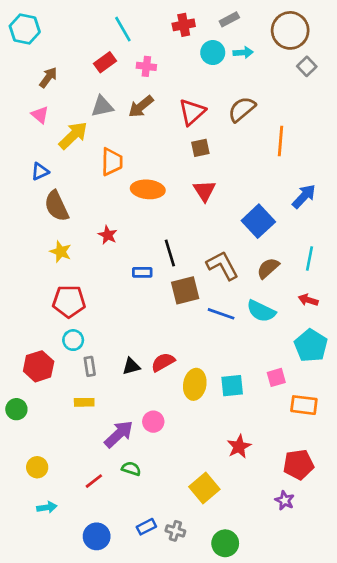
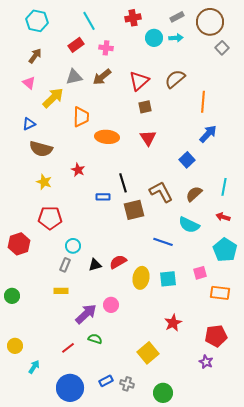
gray rectangle: (229, 19) -> (177, 17), moved
cyan hexagon: (25, 29) -> (37, 21), moved
blue arrow: (304, 196) -> (208, 134), moved
brown semicircle: (57, 206) -> (41, 149), turned -50
blue square: (258, 221) -> (187, 160), size x0.7
blue line: (221, 314) -> (163, 242), moved
cyan circle: (73, 340) -> (73, 246), moved
red hexagon: (39, 366) -> (19, 244), moved
gray rectangle: (90, 366) -> (65, 265), turned 32
yellow circle: (37, 467) -> (15, 346), moved
cyan arrow: (47, 507) -> (34, 367), turned -48
blue circle: (97, 536) -> (70, 388), size x1.4

